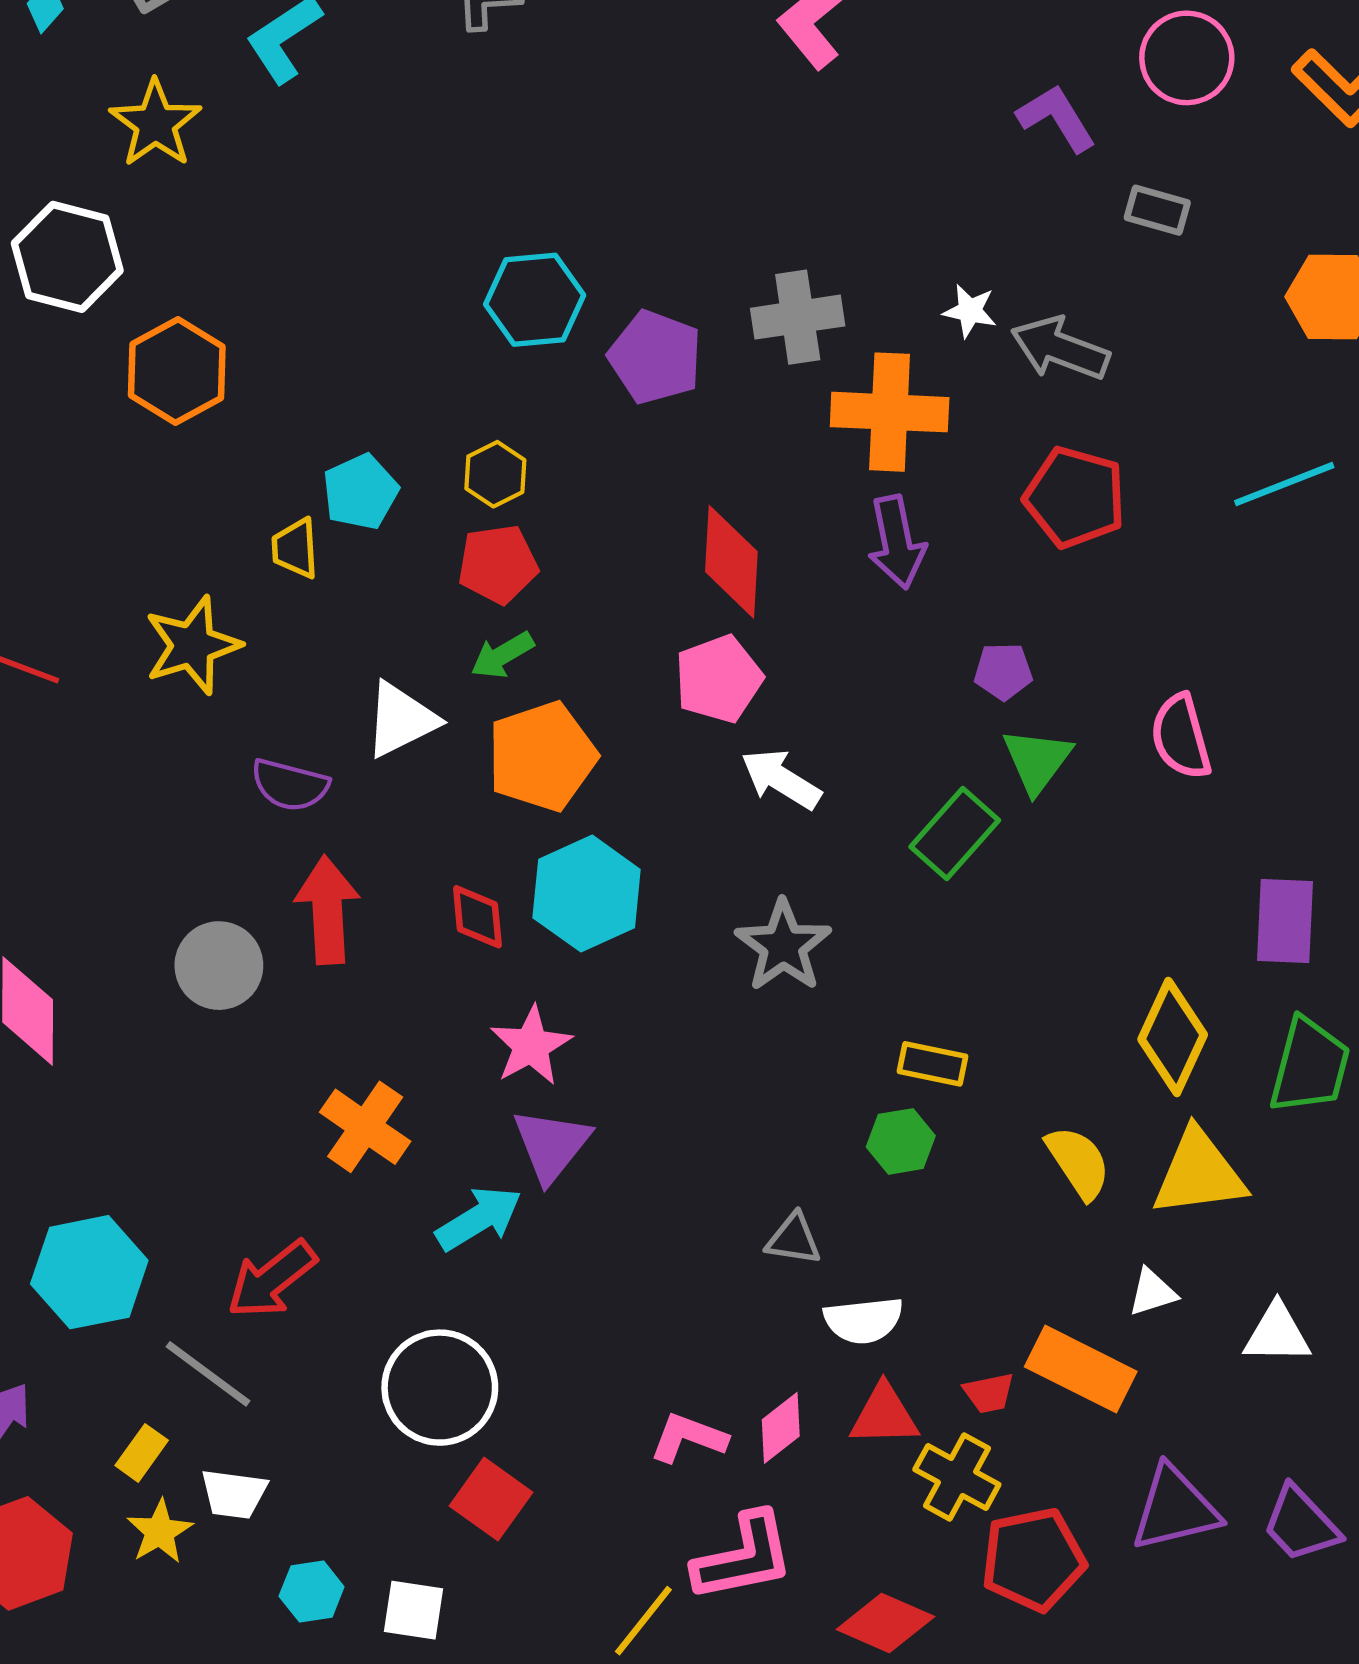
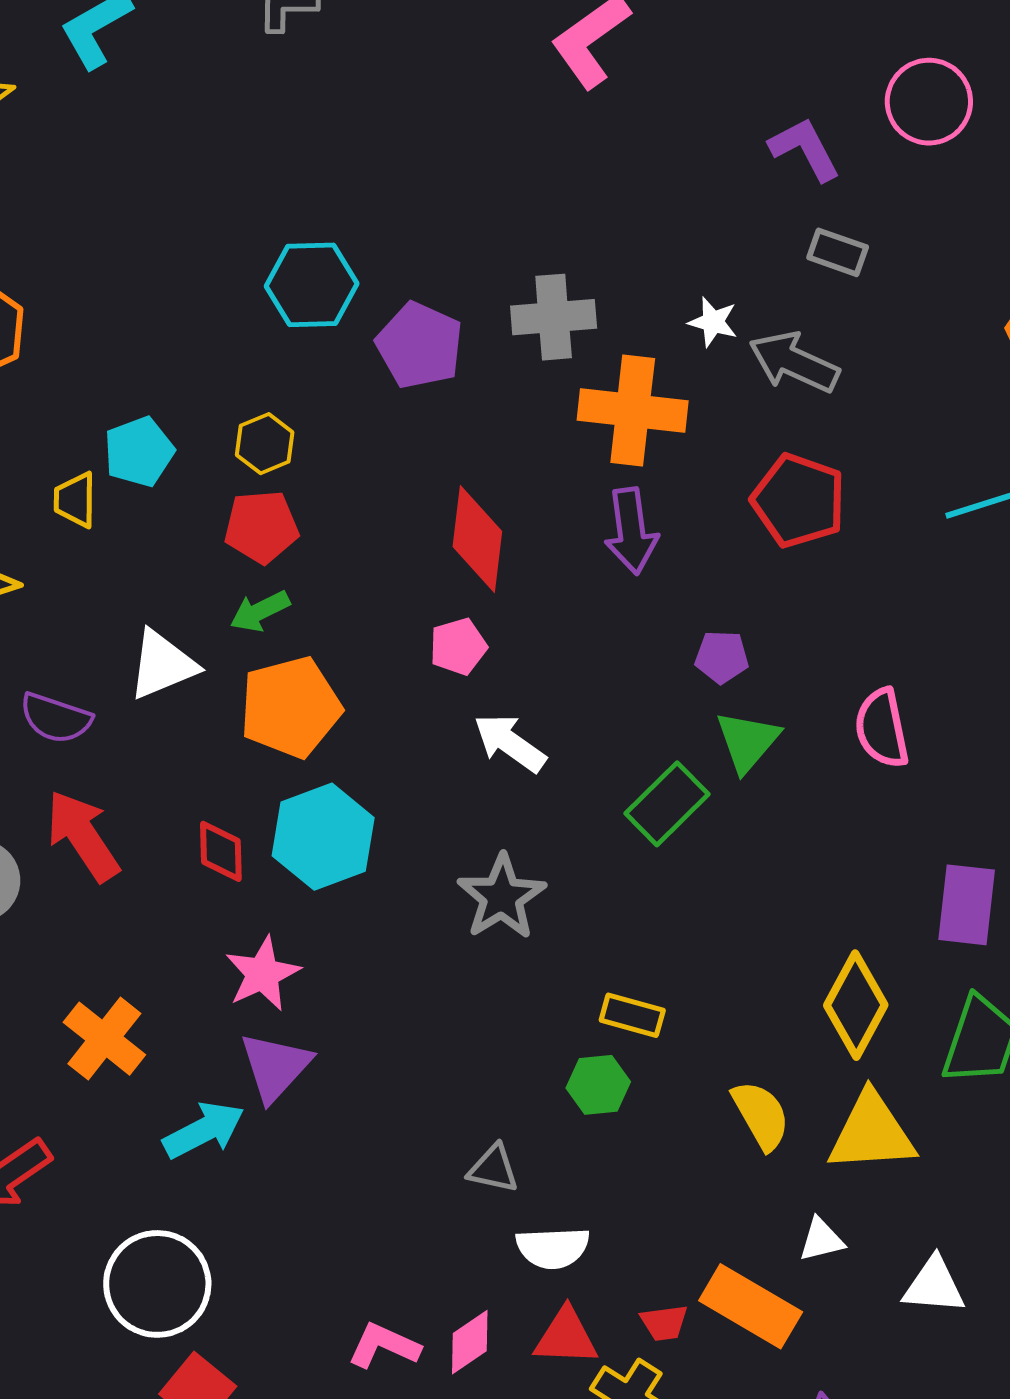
gray rectangle: (1157, 210) -> (838, 252), moved
pink pentagon: (719, 679) -> (458, 647), size x0.7
red arrow: (327, 910) -> (83, 836), turned -34

